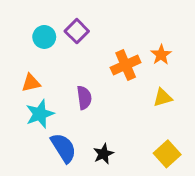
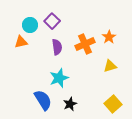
orange triangle: (31, 83) -> (21, 42), moved
purple semicircle: (84, 98) -> (57, 47), moved
cyan star: (40, 114) -> (59, 78), moved

